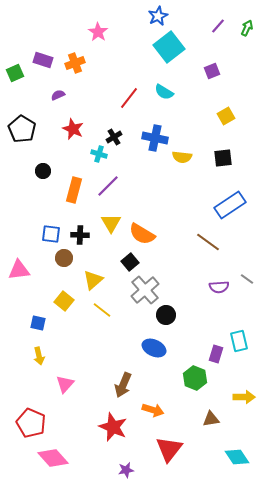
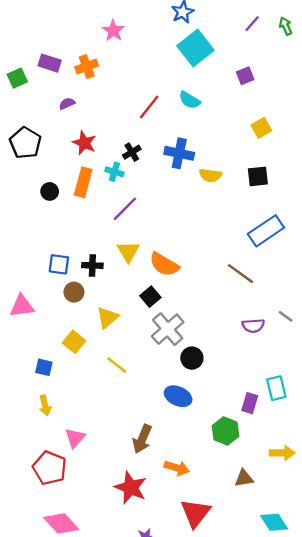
green arrow: (247, 28) -> (286, 26), turned -49
orange rectangle: (74, 190) -> (83, 182), moved
yellow line: (102, 310) -> (117, 365), moved
red pentagon: (31, 423) -> (50, 468), moved

